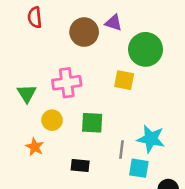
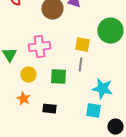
green circle: (146, 49) -> (110, 31), moved
orange star: (35, 147) -> (23, 99), moved
gray line: (121, 150) -> (80, 65), moved

